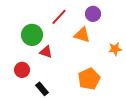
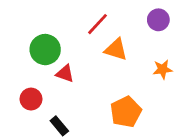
purple circle: (93, 14) -> (158, 20), moved
red line: (59, 17) -> (97, 24), moved

